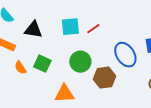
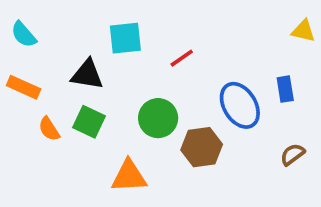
cyan square: (70, 27) -> (125, 38), moved
black triangle: (33, 30) -> (87, 74), moved

